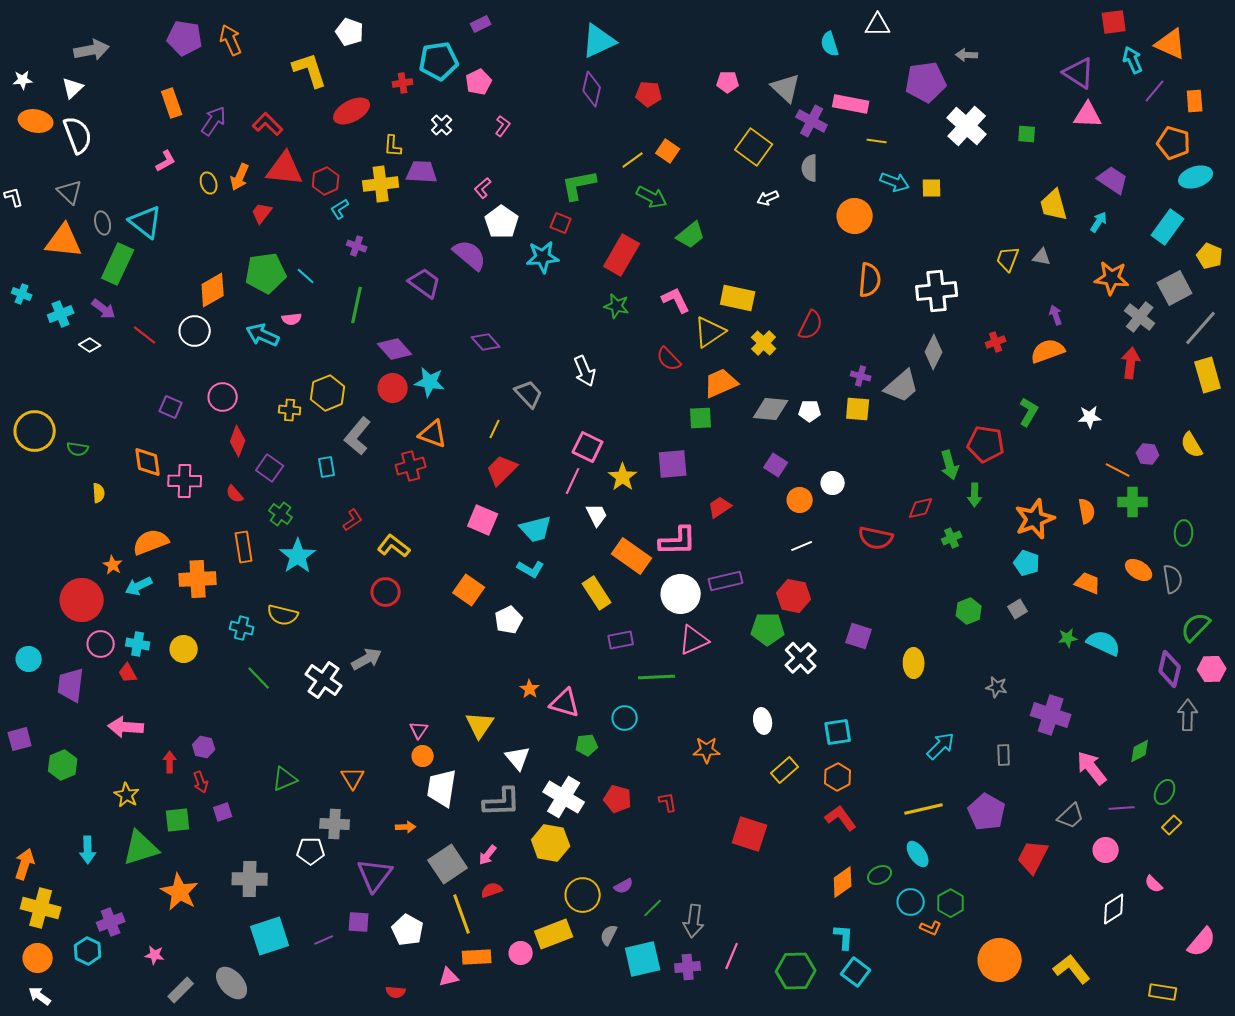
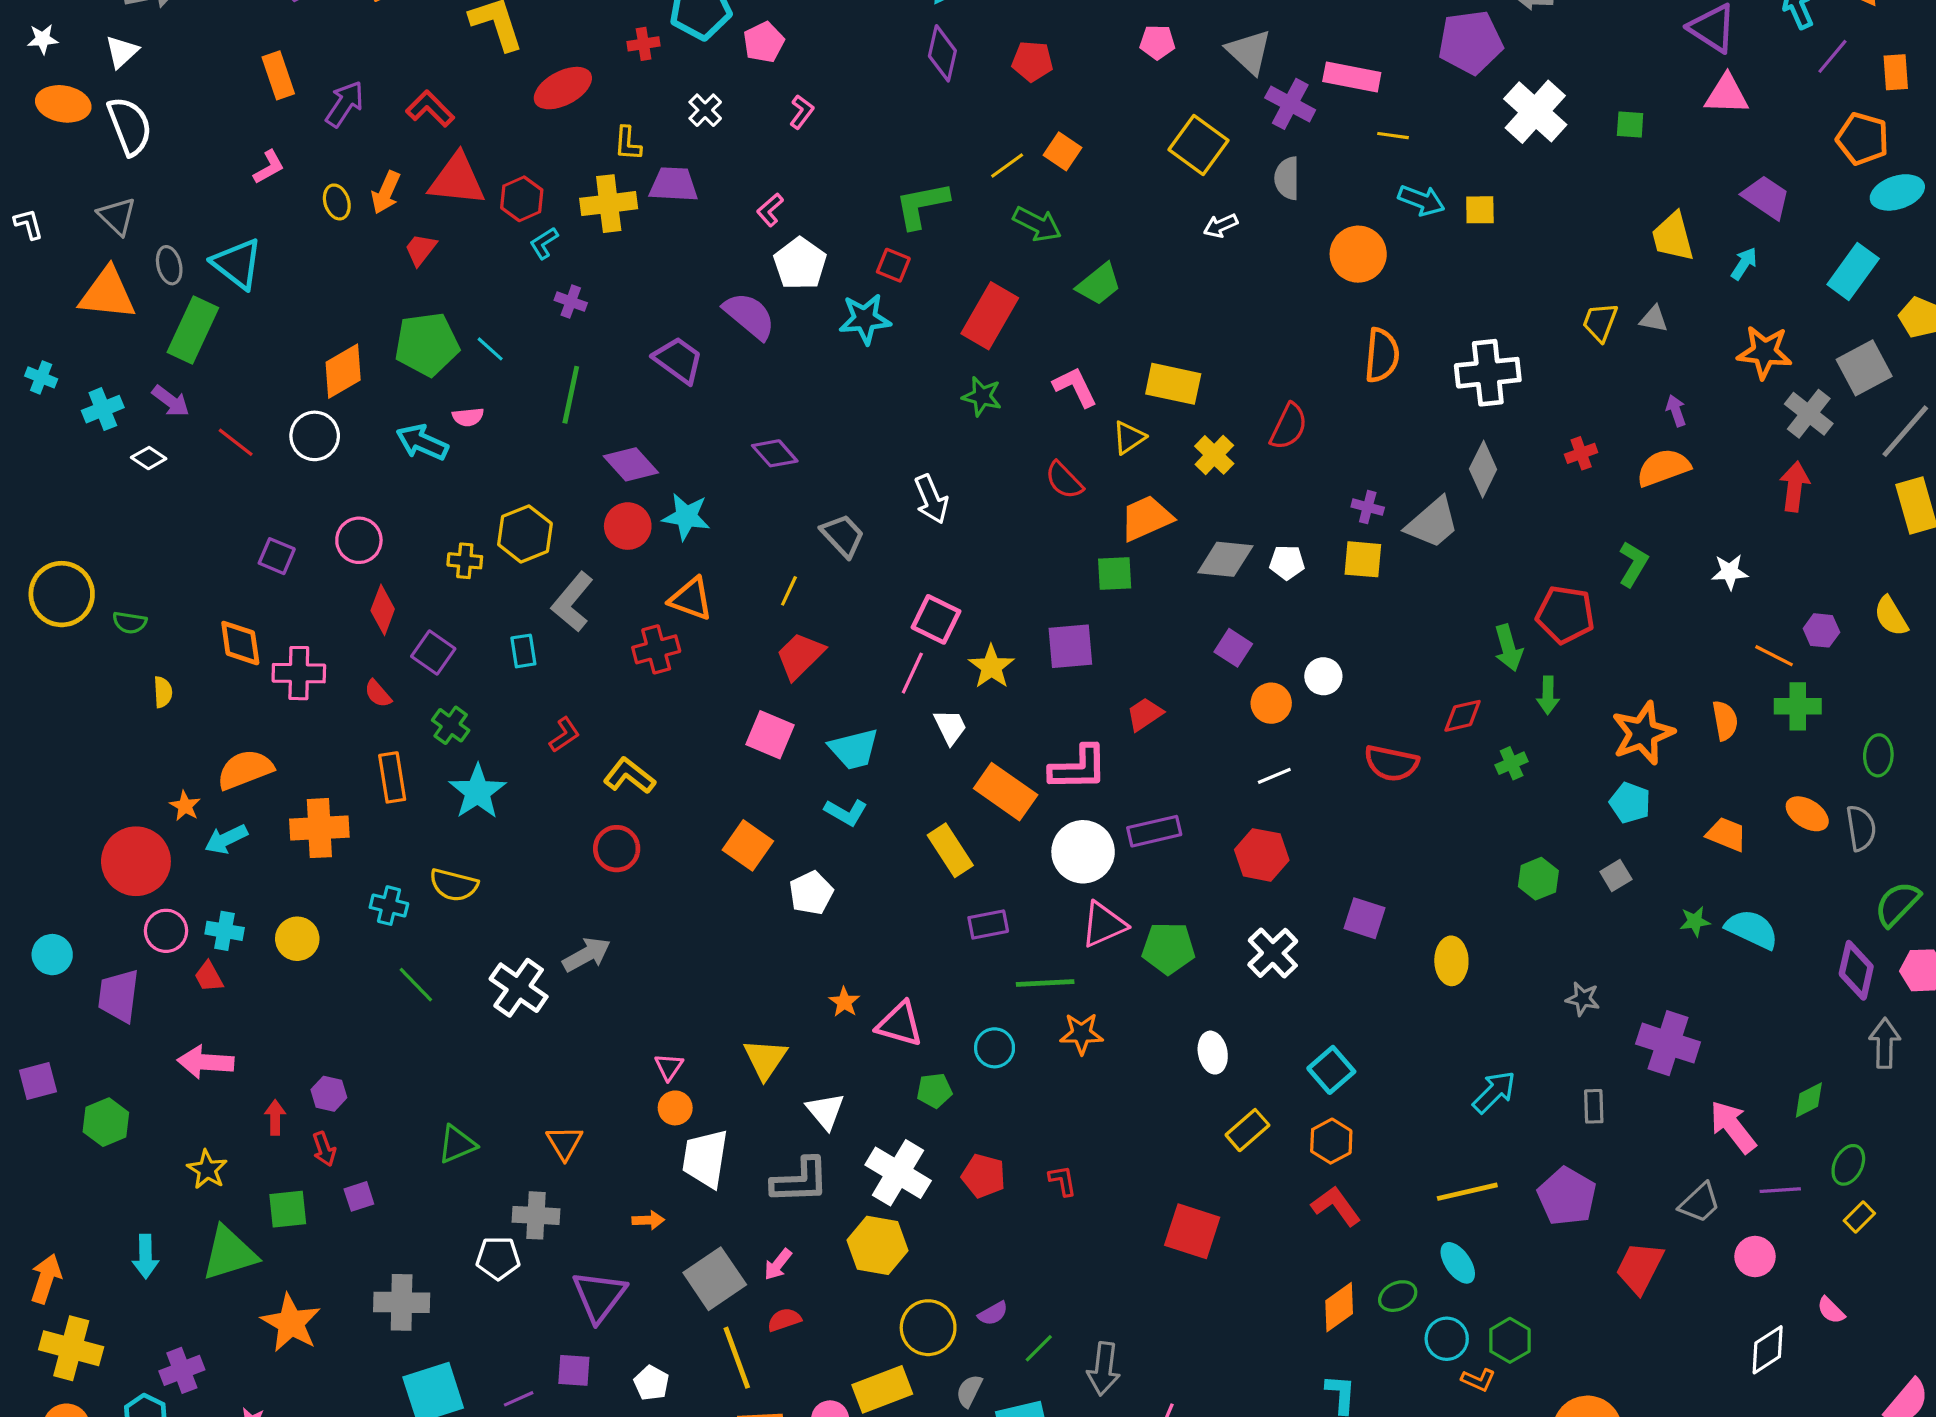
yellow triangle: (710, 332) -> (1129, 438), size x0.7
green pentagon: (768, 629) -> (1168, 948), moved
cyan square: (838, 732) -> (1331, 1070), turned -32
orange star: (707, 750) -> (1081, 1034), moved
white pentagon: (408, 930) -> (651, 1383), size x0.7

